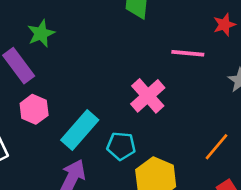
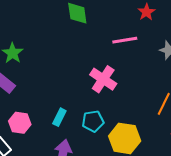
pink hexagon: (34, 109) -> (20, 123), moved
cyan rectangle: (80, 130) -> (59, 117), size x0.6

